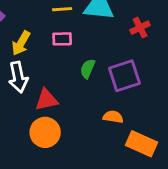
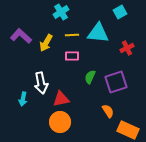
yellow arrow: (21, 43) -> (46, 43), moved
orange semicircle: (113, 117) -> (108, 111), turned 48

